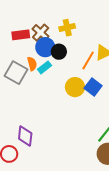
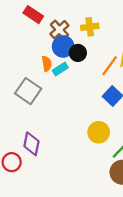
red rectangle: (21, 35) -> (33, 15), moved, turned 36
gray square: (16, 73) -> (28, 91), moved
yellow circle: (75, 87) -> (99, 132), moved

